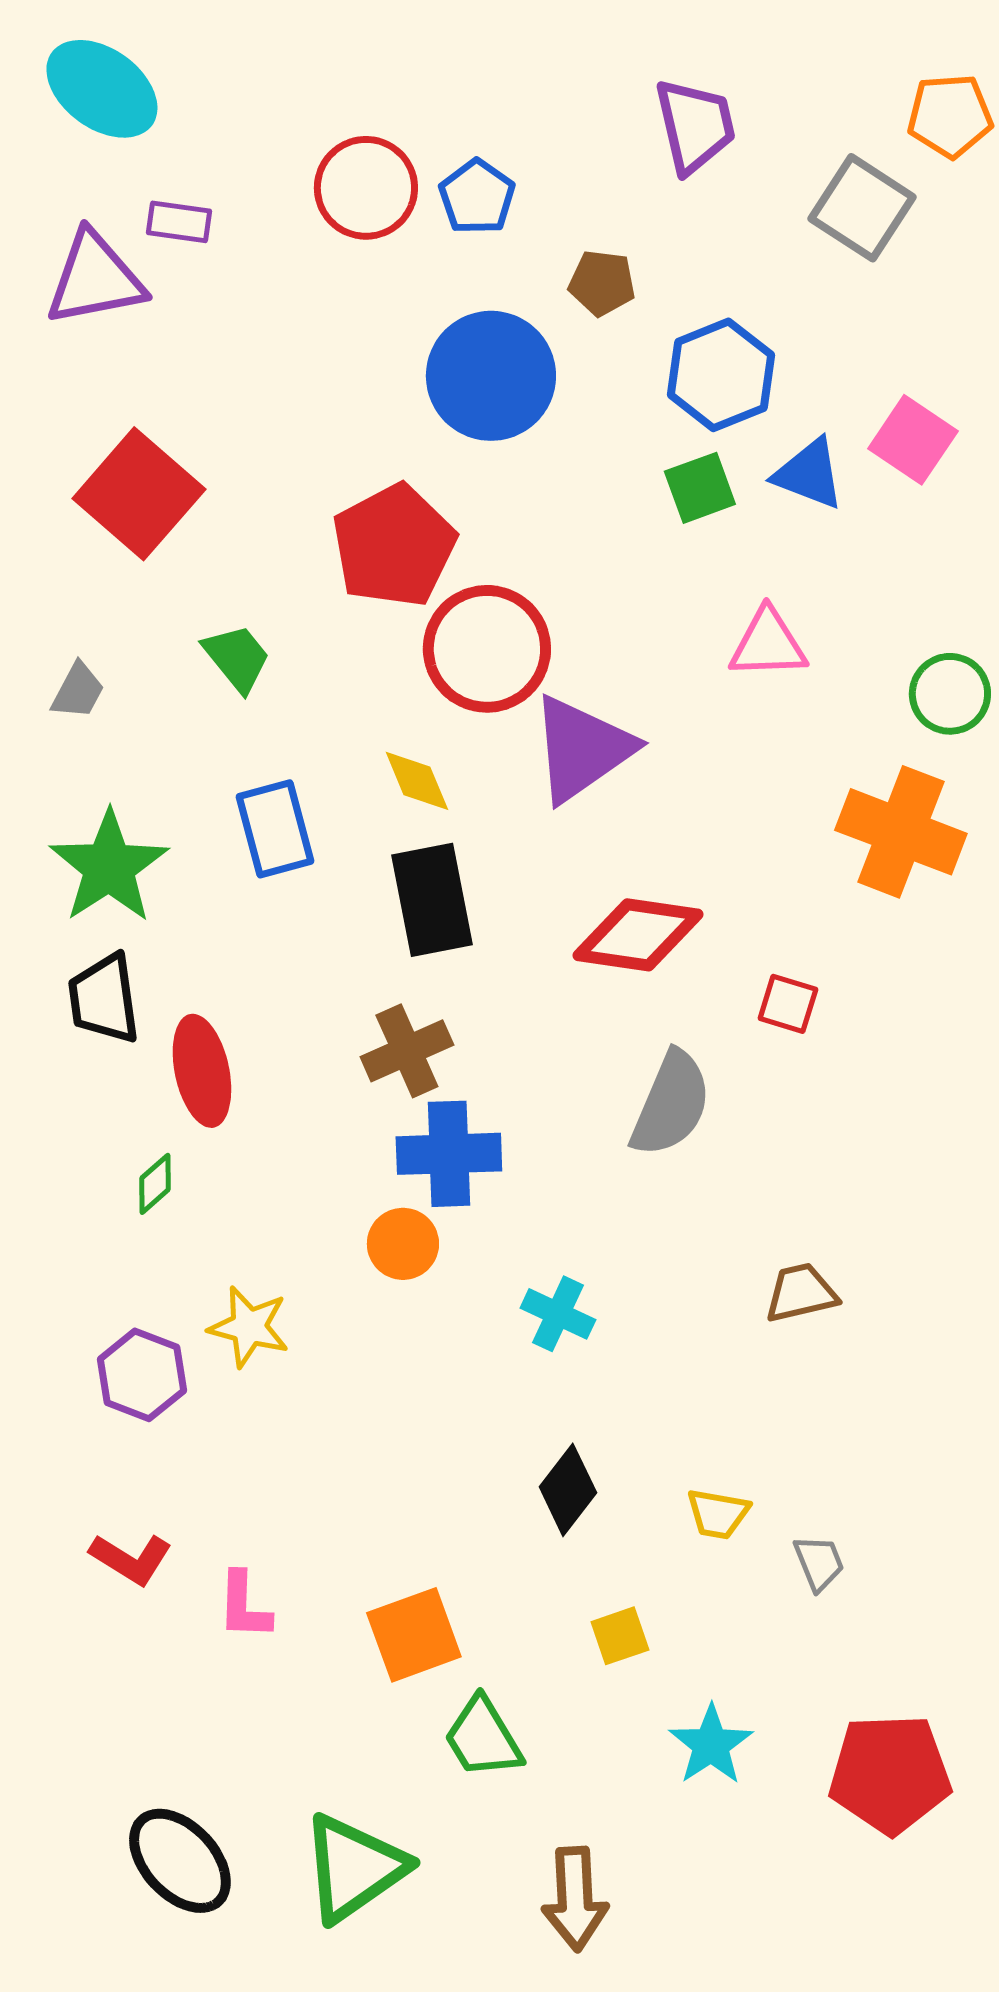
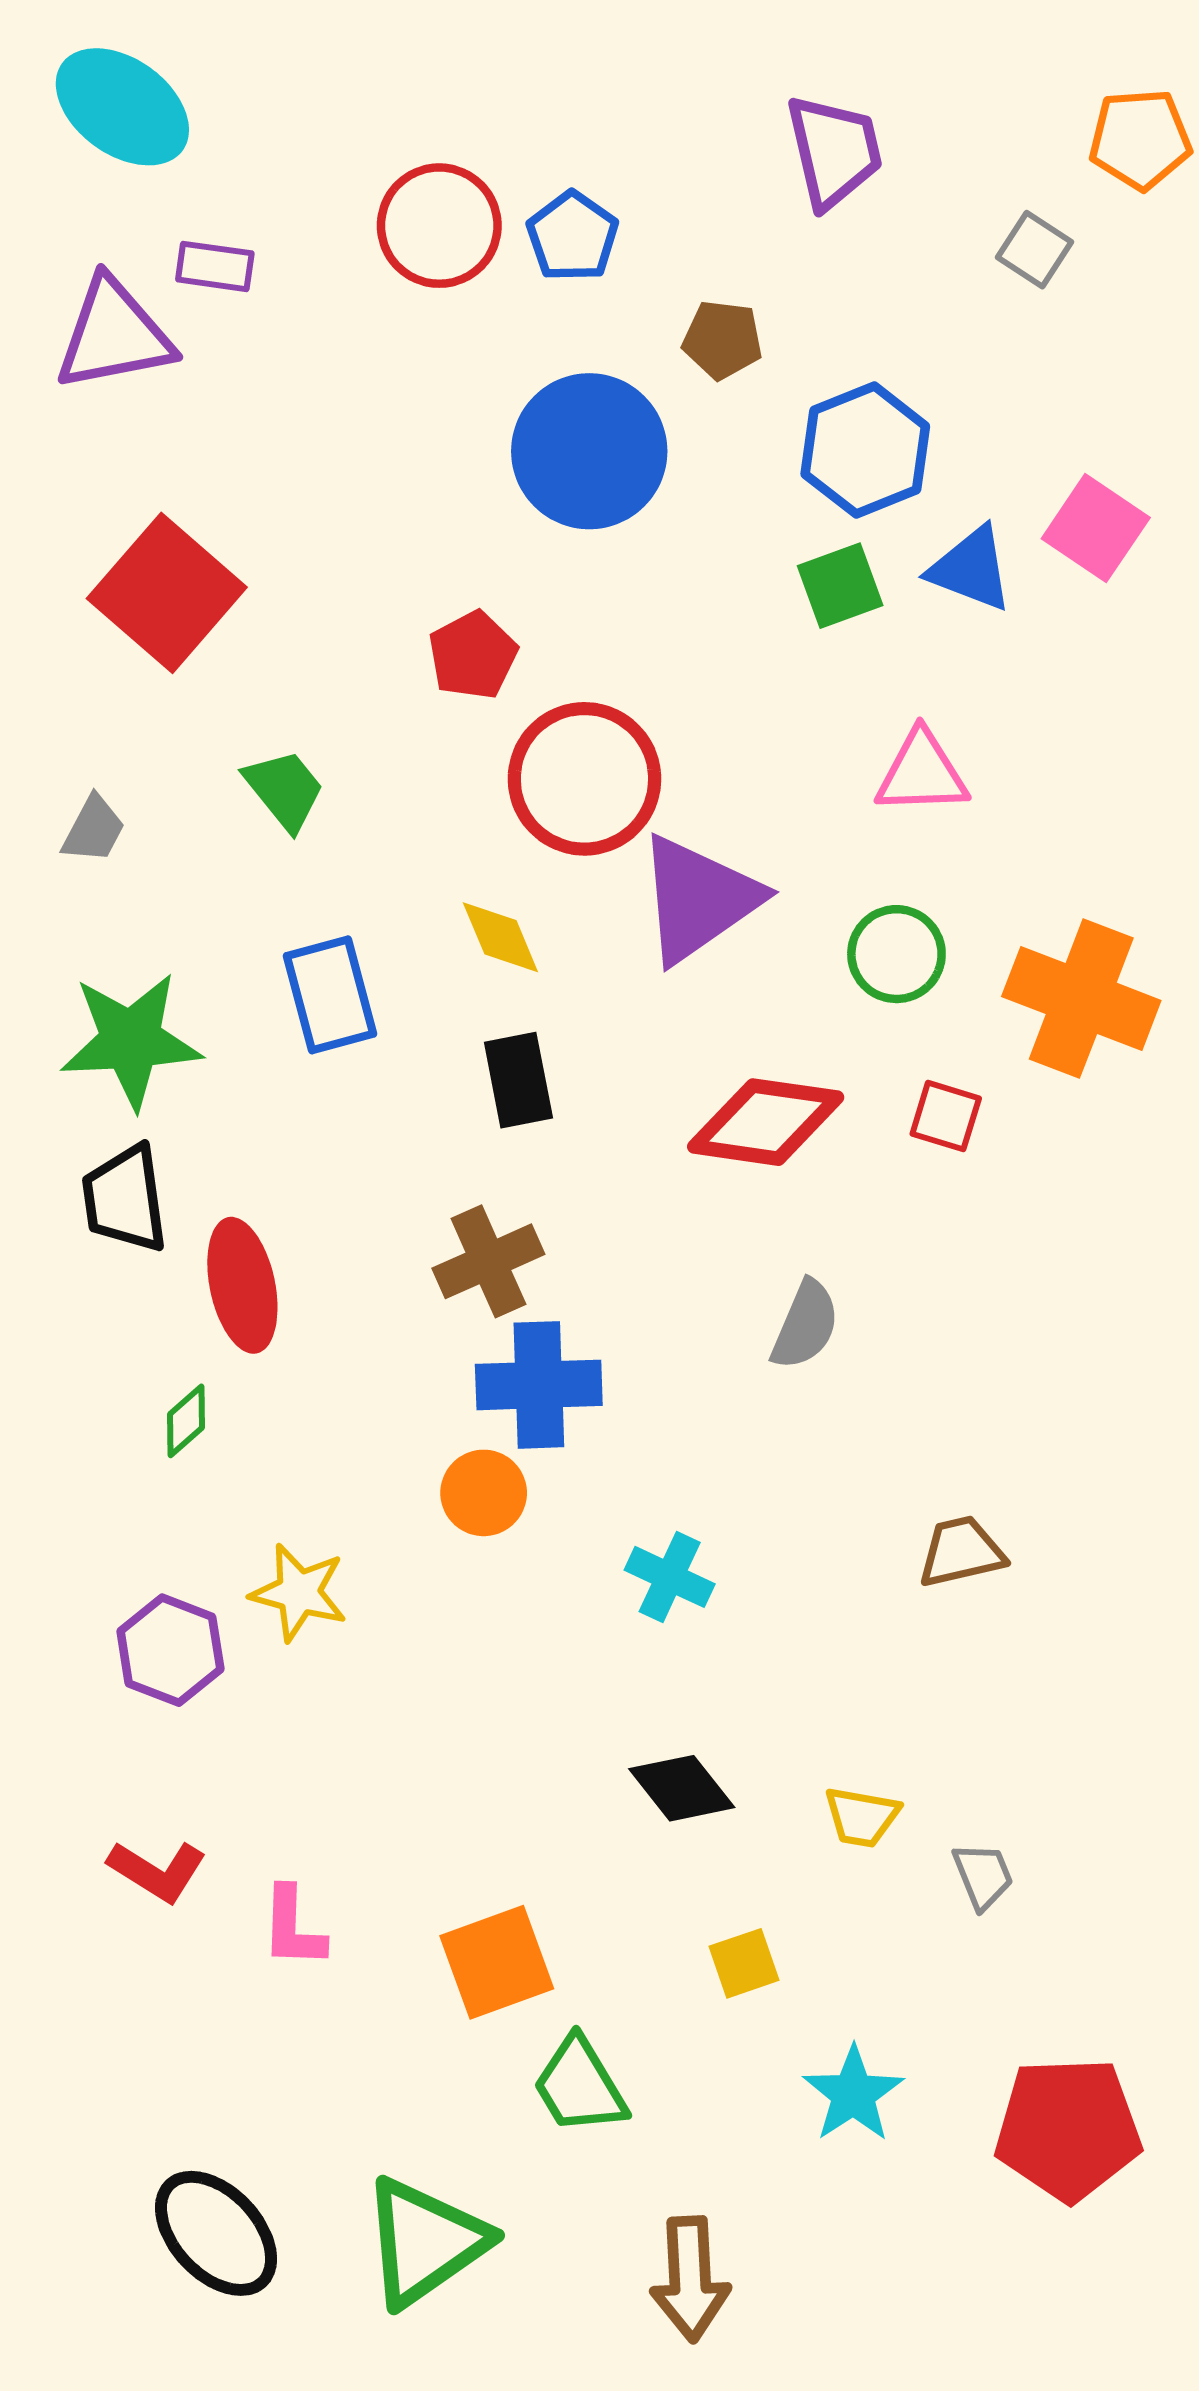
gray square: (862, 208) -> (1034, 250), size x0.6
red pentagon: (394, 546) -> (473, 655), size x0.6
green circle: (950, 694) -> (896, 954), moved
green star: (109, 867) -> (131, 1040), turned 30
black rectangle: (432, 900) -> (518, 1080), size x0.7
red square: (788, 1004) -> (946, 1116), moved
gray semicircle: (671, 1104) -> (805, 1325), size x0.7
black diamond: (568, 1490) -> (682, 1788), turned -76

